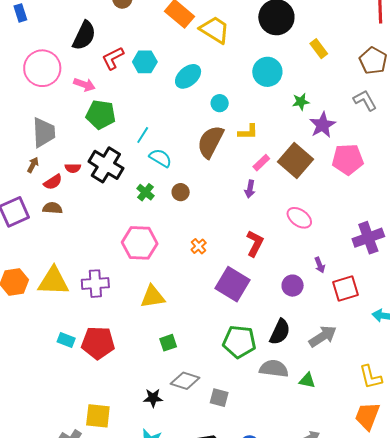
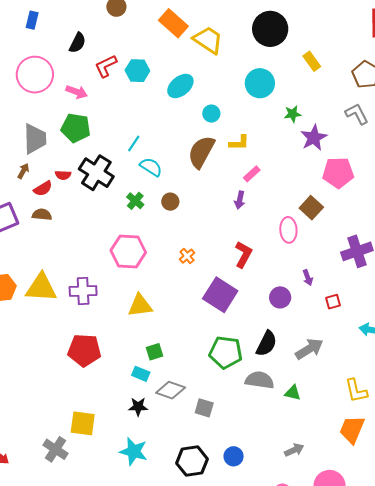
blue rectangle: (20, 13) -> (32, 20), moved, turned 30
black semicircle: (84, 36) -> (77, 43), size x0.7
green pentagon: (101, 115) -> (76, 128), moved
brown square: (296, 161) -> (311, 208), moved, size x0.7
pink ellipse: (299, 218) -> (288, 230), turned 50
red square: (345, 288) -> (333, 302), size x0.6
cyan rectangle: (66, 340) -> (141, 374), moved

